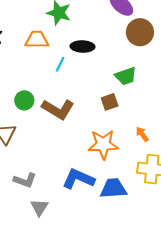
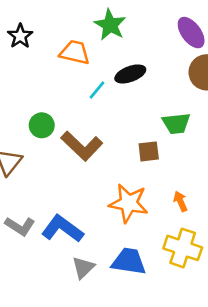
black ellipse: (82, 46) -> (130, 74), turned -35
blue L-shape: (78, 179) -> (62, 229), moved
gray triangle: (39, 207) -> (83, 268), moved

